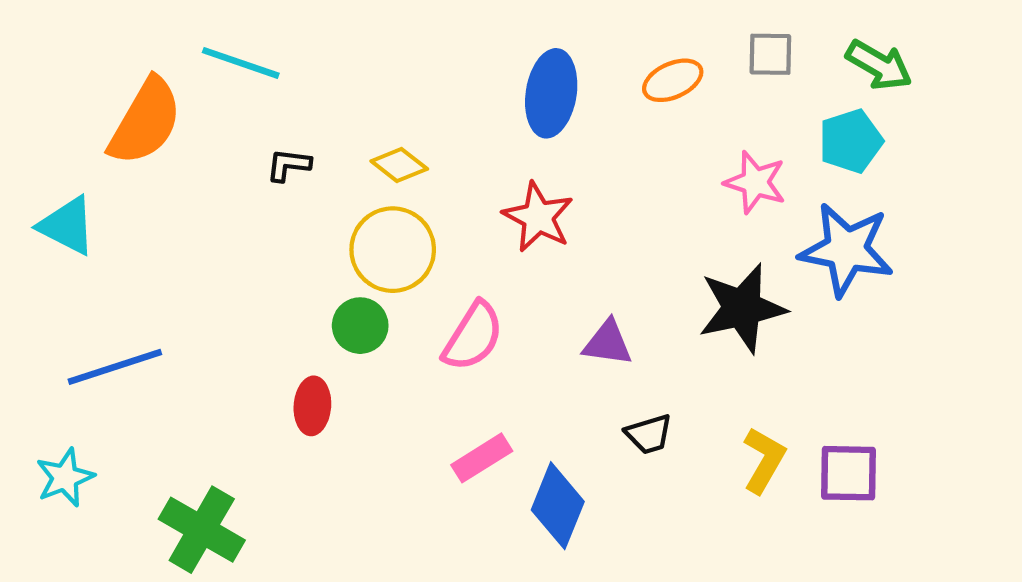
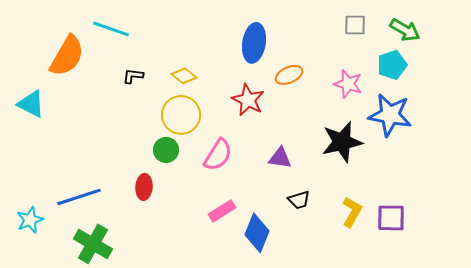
orange ellipse: (673, 80) -> (289, 75), moved
blue line: (115, 367) -> (79, 197), moved

